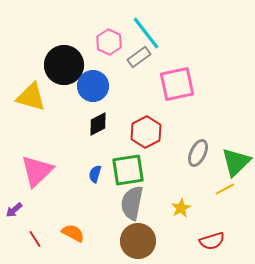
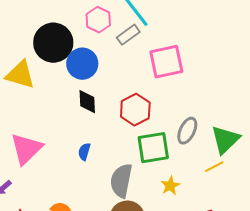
black diamond: (98, 124) -> (87, 102), turned -65
green square: (128, 170) -> (153, 148), moved

